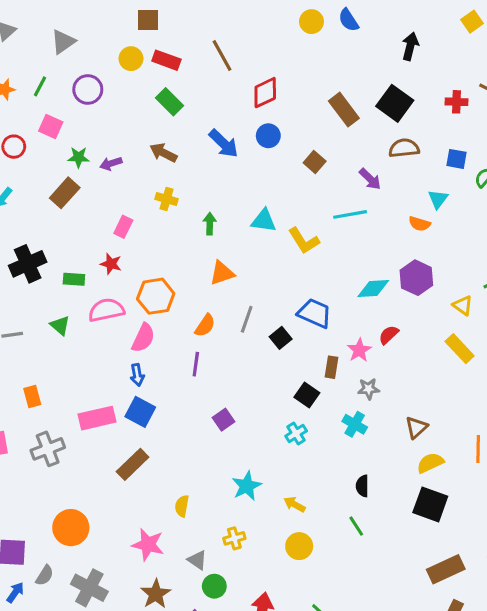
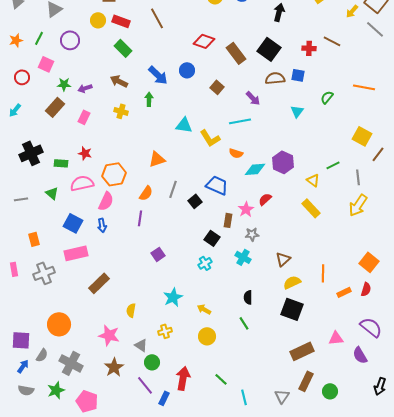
red diamond: (265, 93) -> (204, 41), moved, turned 45
blue square: (457, 159) -> (298, 75), moved
green arrow: (210, 224) -> (149, 99), moved
orange semicircle: (419, 224) -> (236, 153), moved
pink rectangle: (123, 227) -> (84, 117), moved
blue square: (140, 412) -> (73, 223), moved

